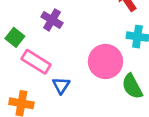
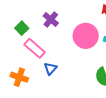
pink circle: (105, 61) -> (86, 36), moved

